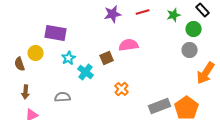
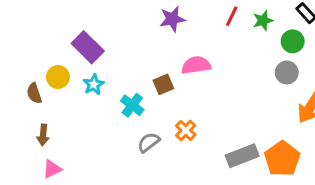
red line: (143, 12) -> (232, 16), moved, turned -48
purple rectangle: (56, 33) -> (88, 47), turned 35
cyan star: (69, 58) -> (94, 84), moved
gray semicircle: (63, 97) -> (149, 142), moved, turned -35

